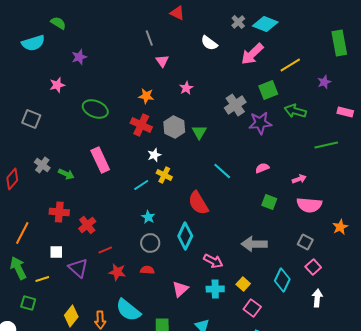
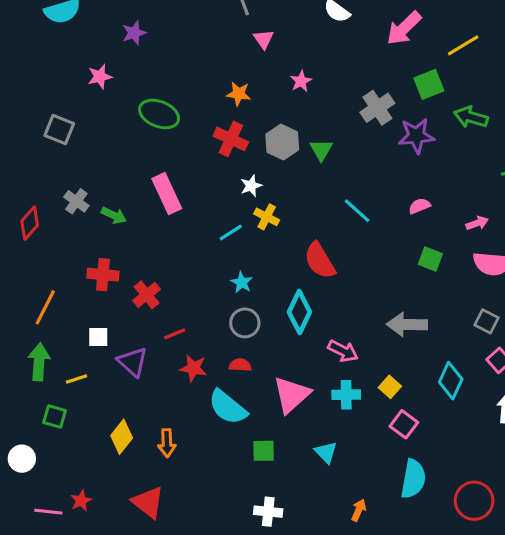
green arrow: (18, 268) -> (39, 362), turned 30
pink triangle: (180, 289) -> (292, 395), size x1.5
cyan semicircle: (128, 310) -> (228, 407), moved

